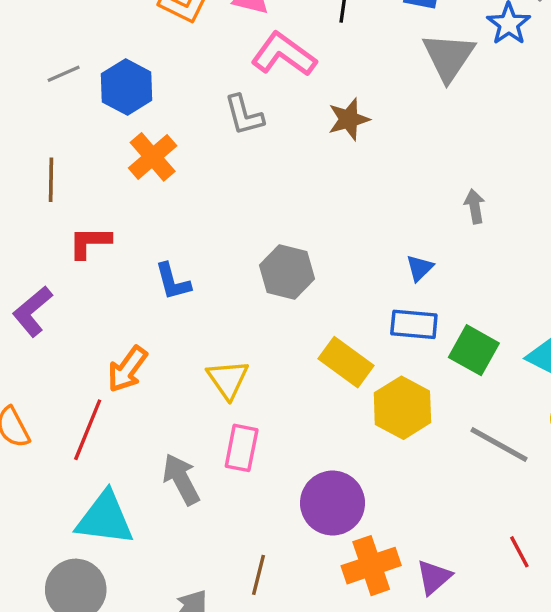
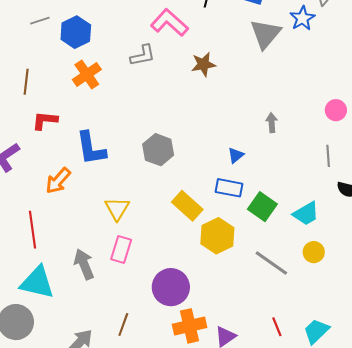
gray L-shape: (244, 115) -> (143, 56), turned -92
blue L-shape: (173, 282) -> (91, 148), size x1.5
orange arrow: (127, 369) -> (58, 181), moved
red line: (88, 430) -> (32, 230), turned -36

